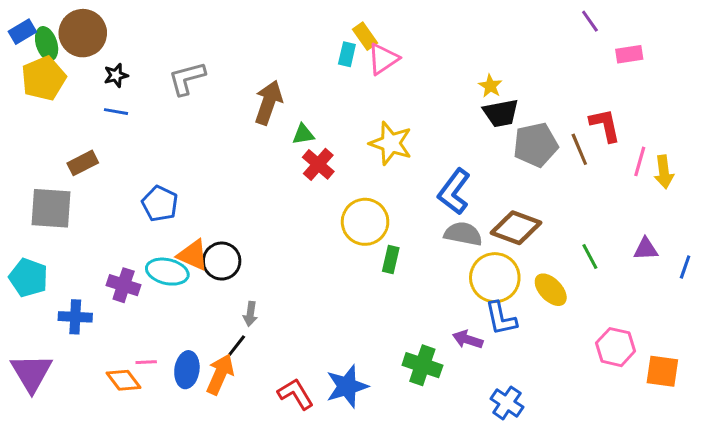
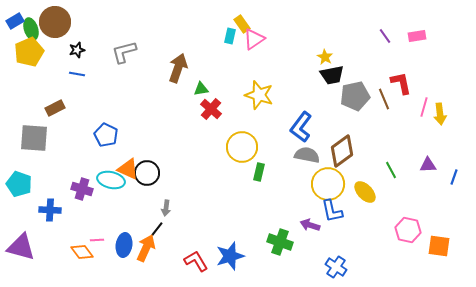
purple line: (590, 21) -> (385, 36), moved
brown diamond: (516, 228) -> (342, 151), turned -56
purple triangle: (31, 373) -> (21, 247), turned -44

